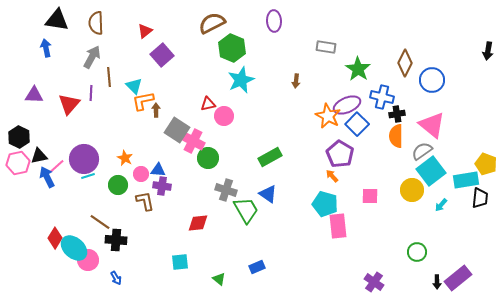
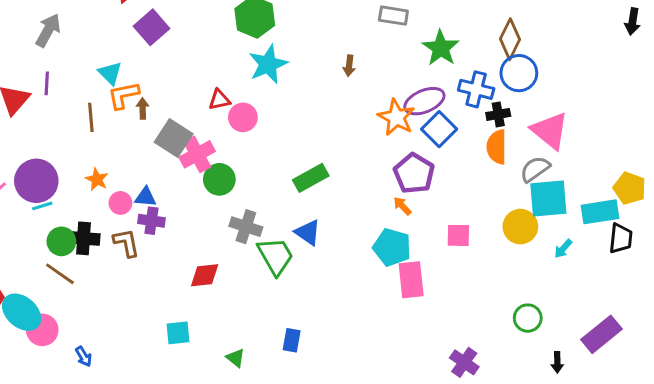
brown line: (109, 77) -> (91, 117), moved
blue circle: (432, 80) -> (519, 73), moved
pink cross: (193, 141) -> (197, 154), turned 35
cyan square: (431, 171) -> (548, 199), turned 32
green circle: (118, 185) -> (61, 241), moved
black cross: (116, 240) -> (84, 238), moved
blue rectangle: (257, 267) -> (292, 340), turned -56
purple rectangle: (458, 278) -> (602, 334), moved

